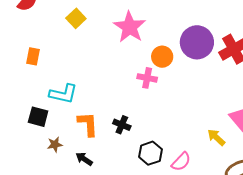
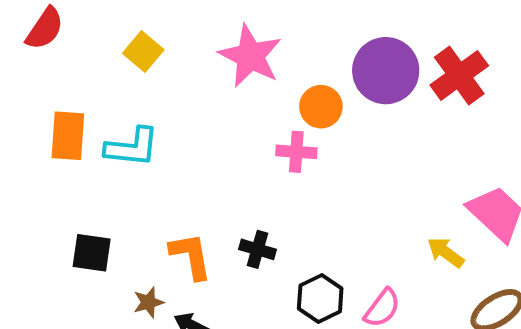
orange rectangle: (33, 56) -> (68, 136), size x1.4
cyan L-shape: (63, 94) -> (132, 147), moved
brown star: (55, 144) -> (148, 302), moved

